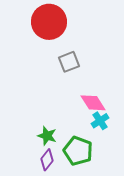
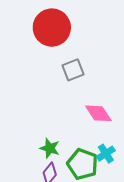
cyan cross: (100, 121) -> (106, 154), moved

